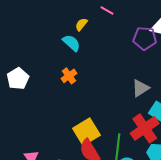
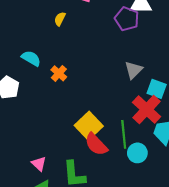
purple pentagon: (145, 38) -> (127, 19), turned 30
cyan semicircle: (71, 43) -> (31, 58), moved

